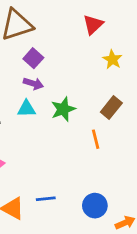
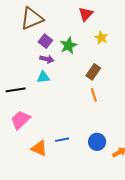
brown rectangle: (111, 107) -> (93, 72), moved
green star: (63, 109) -> (69, 46), moved

